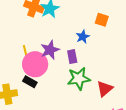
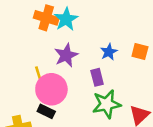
orange square: (102, 20) -> (140, 52), moved
purple star: (50, 50) -> (66, 55), moved

